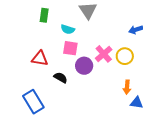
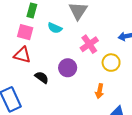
pink square: (70, 48) -> (25, 32), moved
pink cross: (104, 54) -> (89, 44), moved
orange arrow: (127, 87) -> (100, 91), moved

